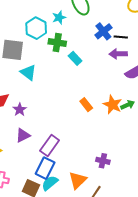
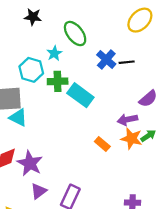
purple arrow: (118, 54) -> (127, 120), moved
cyan rectangle: (75, 58) -> (80, 95), size x1.6
cyan triangle: (28, 72) -> (18, 118), moved
purple star: (20, 110) -> (30, 163), size x1.6

